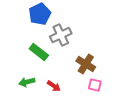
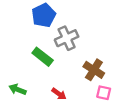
green arrow: (27, 82) -> (17, 89), moved, turned 35

